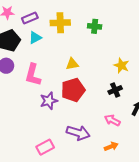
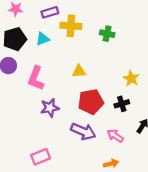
purple rectangle: (30, 18) -> (50, 12), moved
red pentagon: (73, 90) -> (91, 102), moved
purple arrow: (78, 133) -> (83, 131), moved

